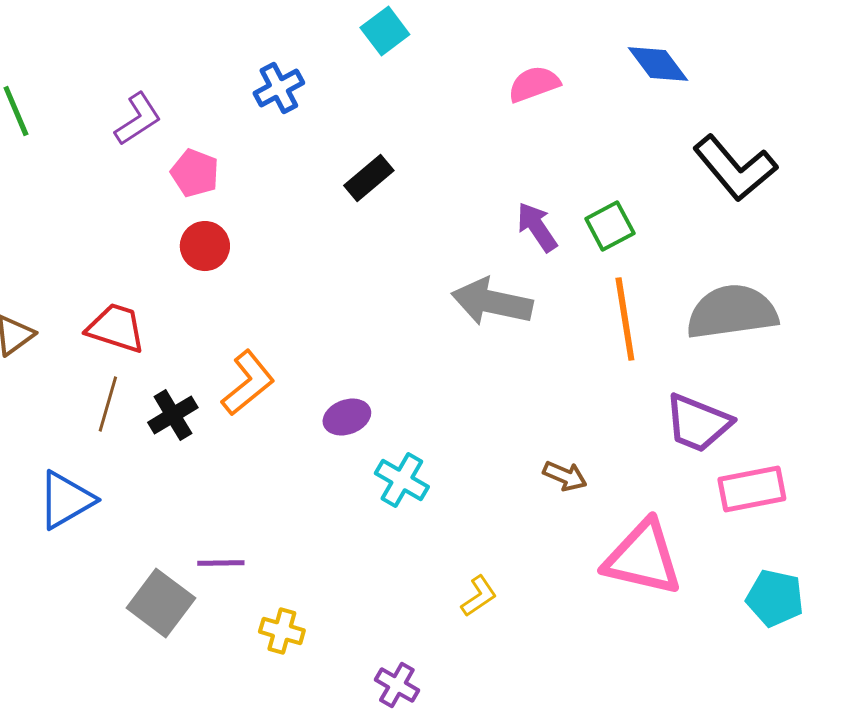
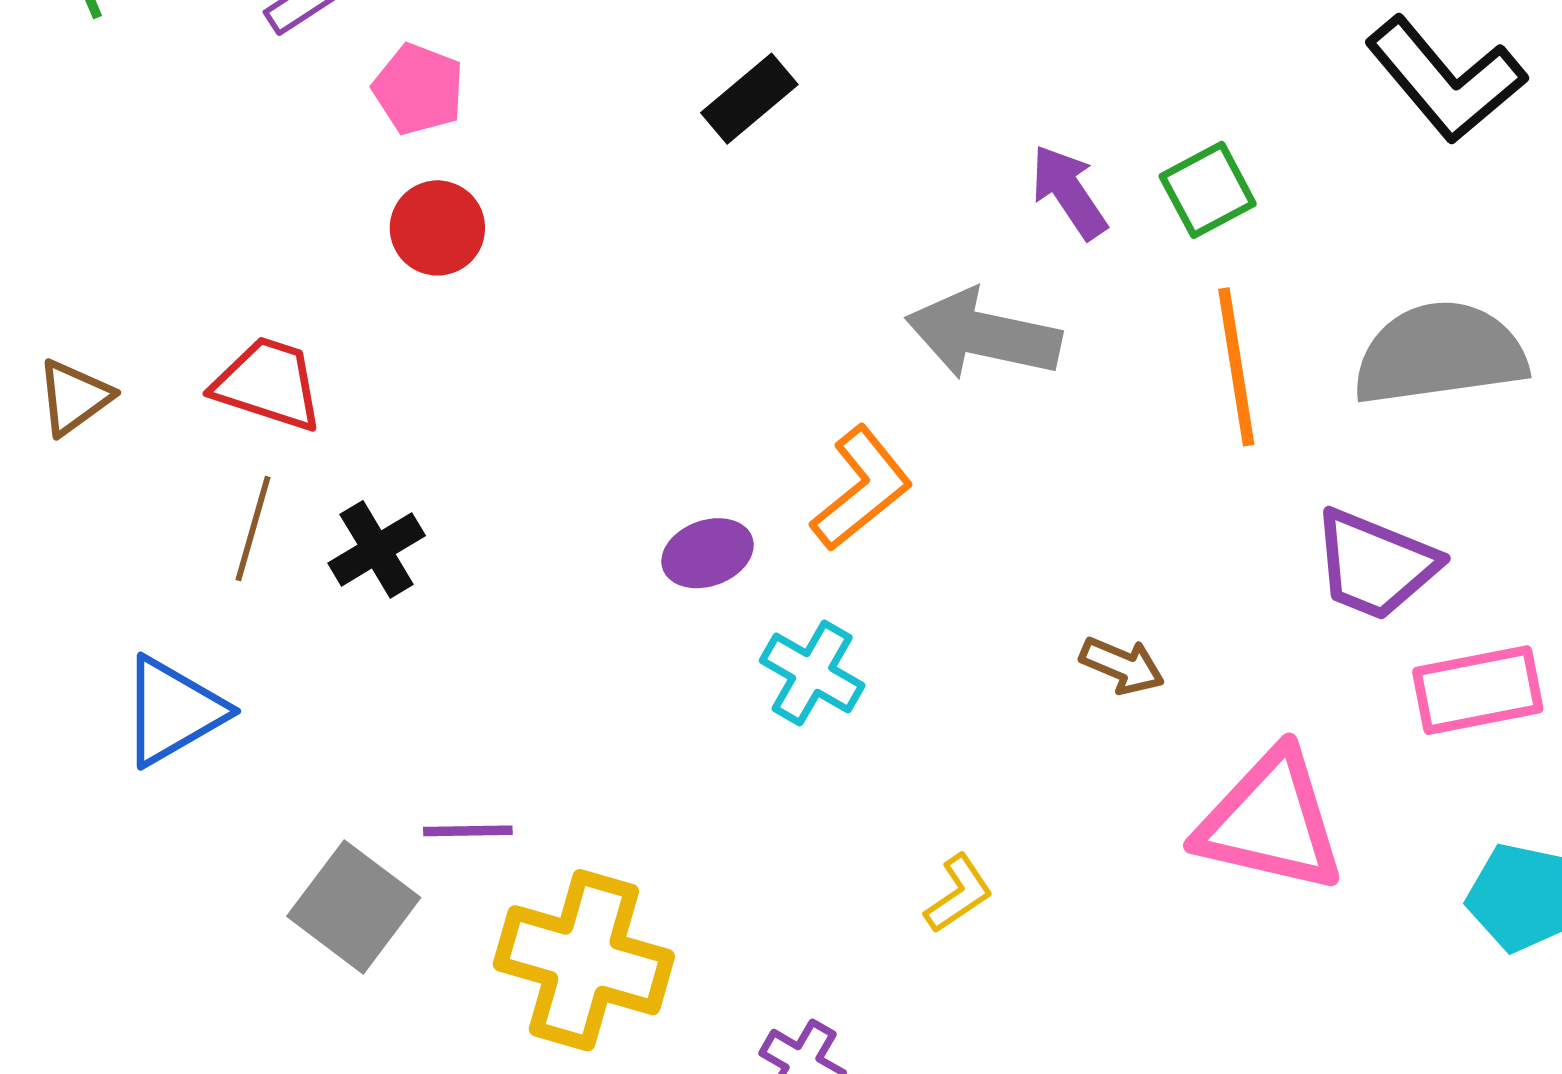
orange L-shape: (248, 383) -> (862, 489), moved
yellow cross: (282, 631) -> (584, 960), size x2.0

